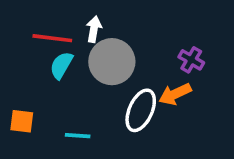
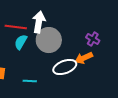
white arrow: (94, 29) -> (39, 22), size x1.5
white ellipse: (141, 110) -> (65, 67), turned 45

